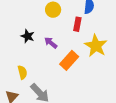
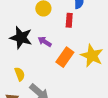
black star: (28, 36) -> (21, 38), size x1.6
yellow star: (96, 46) -> (92, 56), moved

